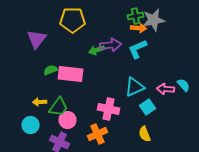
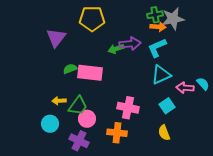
cyan triangle: (134, 87) -> (161, 75), moved
orange cross: (98, 134) -> (117, 133), turned 30

